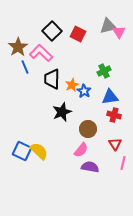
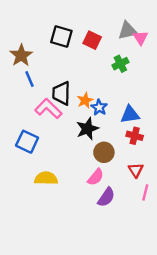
black square: (52, 31) -> (61, 37), turned -30
pink L-shape: (41, 53) -> (48, 109), moved
green cross: (104, 71) -> (120, 64), moved
black star: (62, 112) -> (87, 129), moved
blue square: (22, 151) -> (27, 142), moved
yellow semicircle: (39, 151) -> (46, 178), turned -42
purple semicircle: (90, 167) -> (106, 197), turned 114

